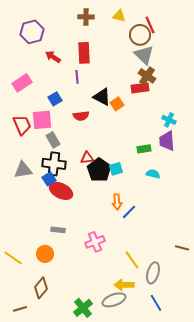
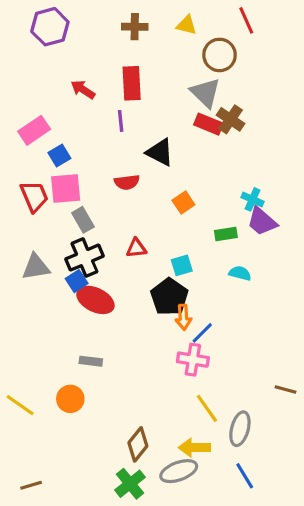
red line: (150, 25) -> (246, 20), moved
purple hexagon: (32, 32) -> (50, 27), moved
gray triangle: (144, 55) -> (205, 93), moved
red rectangle: (140, 88) -> (209, 124), moved, turned 30
blue square: (55, 99) -> (59, 155), moved
orange square: (117, 104) -> (183, 203), moved
cyan cross: (169, 120) -> (253, 199), moved
purple trapezoid: (167, 141) -> (262, 221), turned -45
black cross: (54, 164) -> (84, 258), turned -30
black pentagon: (99, 170) -> (169, 297), moved
pink cross: (95, 242) -> (193, 360), moved, turned 30
brown diamond: (41, 288) -> (138, 444), moved

